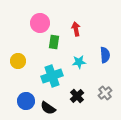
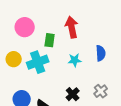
pink circle: (40, 23) -> (25, 27), moved
red arrow: (76, 29) -> (72, 27), size x1.5
cyan cross: (52, 76) -> (38, 62), moved

